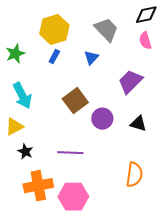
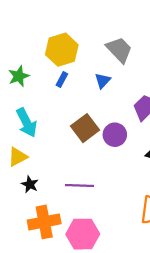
purple circle: (102, 119) -> (115, 135), moved

